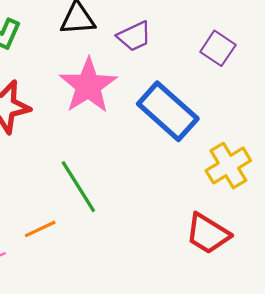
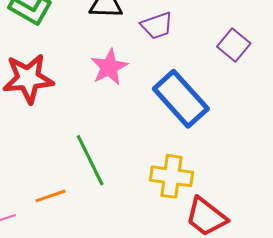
pink star: (88, 86) -> (109, 67), size x0.7
yellow cross: (228, 166) -> (171, 176), moved, turned 33

